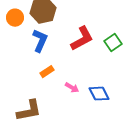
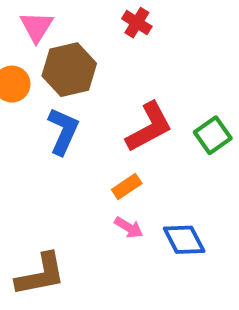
orange rectangle: (47, 72) -> (127, 186), moved

